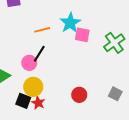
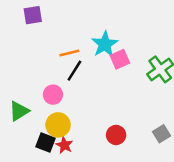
pink square: (82, 35) -> (120, 59), turned -35
black line: (39, 54) -> (74, 71), moved
gray square: (115, 94) -> (161, 134), turned 32

